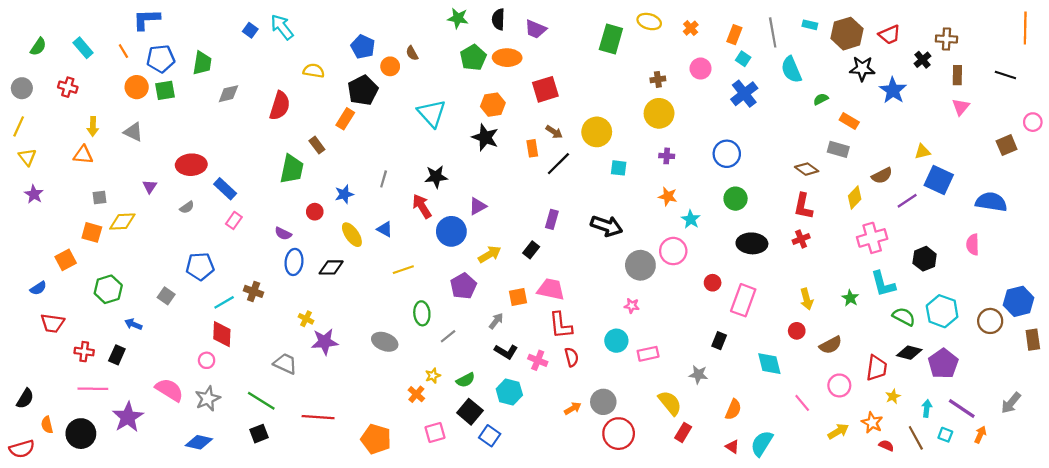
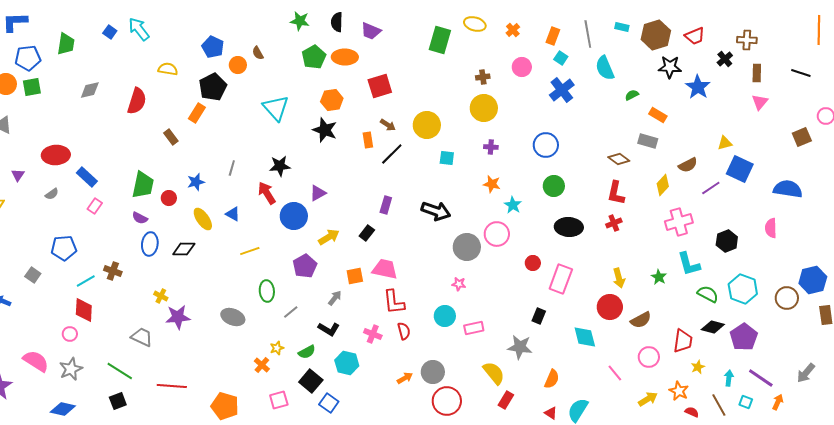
green trapezoid: (202, 63) -> (66, 44), moved
green trapezoid: (292, 169) -> (143, 185), moved
red circle: (797, 331) -> (610, 307), size x1.6
black L-shape: (506, 352) -> (329, 329), moved
gray star: (698, 375) -> (520, 347), size x1.4

